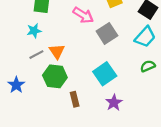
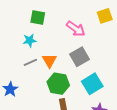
gray square: (107, 33) -> (79, 57), moved
green hexagon: (55, 76) -> (58, 84), moved

